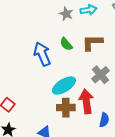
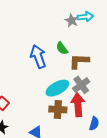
gray star: (66, 14) -> (72, 20), moved
brown L-shape: (92, 43) -> (79, 61), moved
gray cross: (101, 75) -> (81, 85), moved

